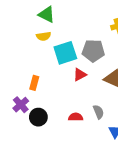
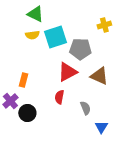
cyan square: (65, 53) -> (55, 37), moved
red triangle: (80, 75) -> (67, 72), size x1.5
red semicircle: (76, 117) -> (59, 97), moved, turned -80

